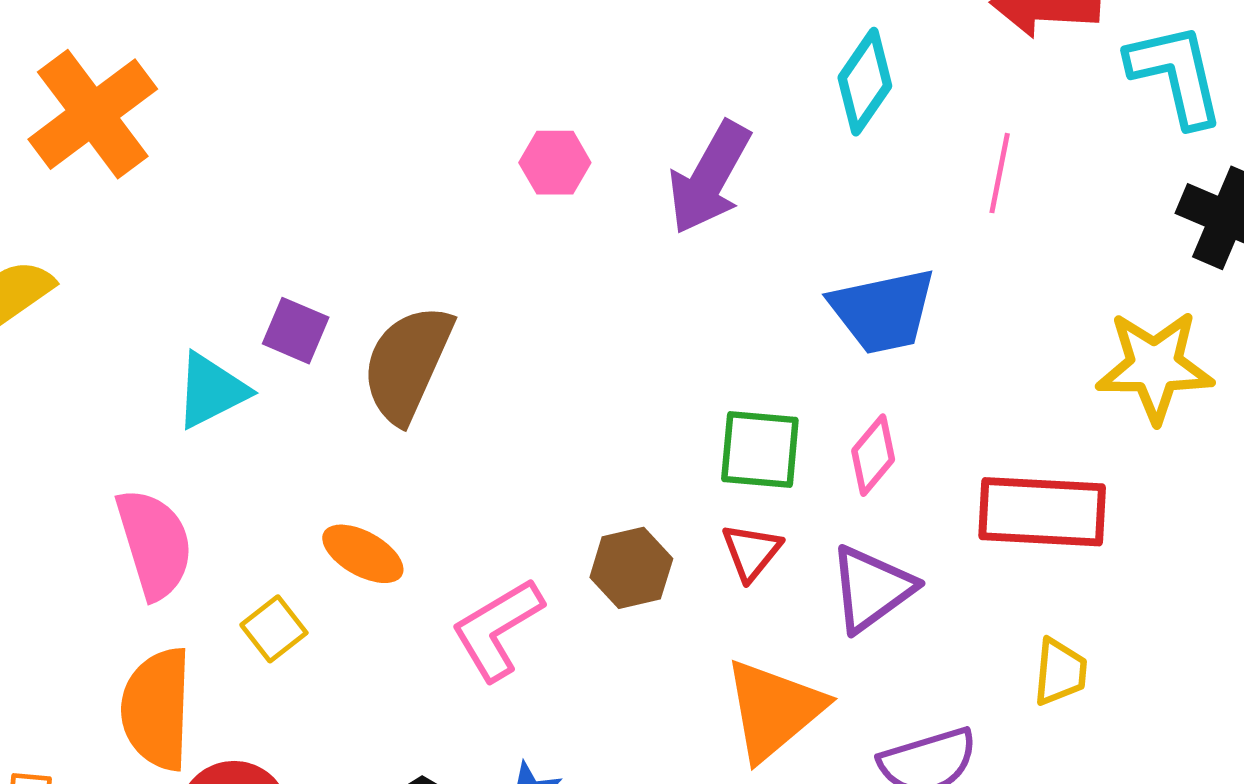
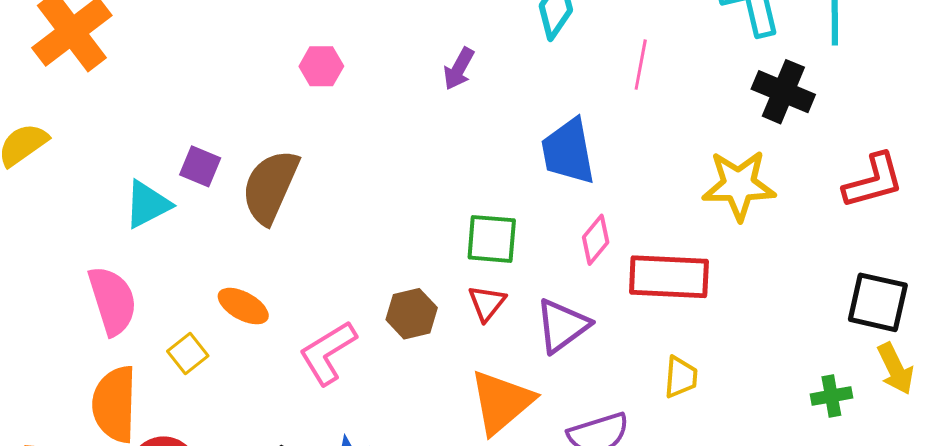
pink hexagon: (555, 163) -> (321, 66), moved
purple arrow: (709, 178) -> (459, 69), size x0.6
blue trapezoid: (883, 311) -> (568, 151), turned 92
pink diamond: (873, 455) -> (596, 240), moved

